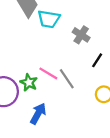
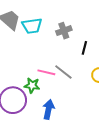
gray cross: (81, 35) -> (64, 31), turned -35

